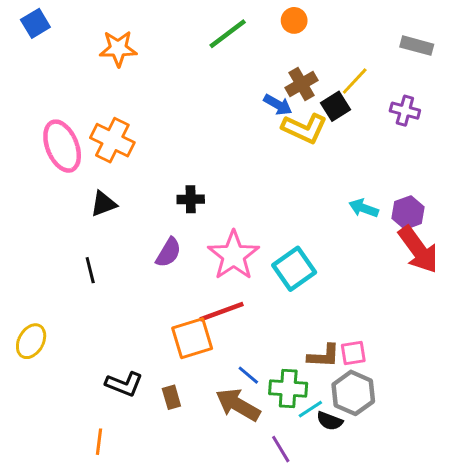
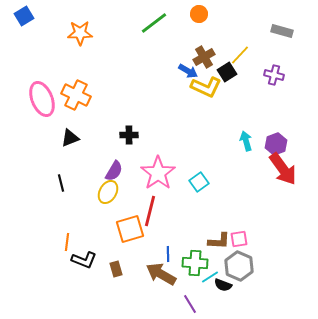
cyan arrow: (364, 208) -> (246, 141), turned 54
cyan square: (294, 269) -> (199, 182), size x0.7
red line: (222, 312) -> (150, 211), turned -56
yellow ellipse: (31, 341) -> (108, 192), moved
blue line: (248, 375) -> (168, 254), turned 49
orange line: (99, 442) -> (67, 242), moved

